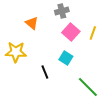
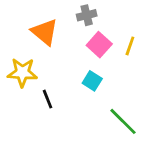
orange triangle: (32, 23) -> (45, 32), size x1.5
black line: (45, 72) -> (48, 99), moved

